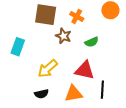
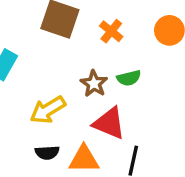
brown star: (63, 36) -> (94, 84), moved
black semicircle: (42, 94) -> (47, 153), moved

